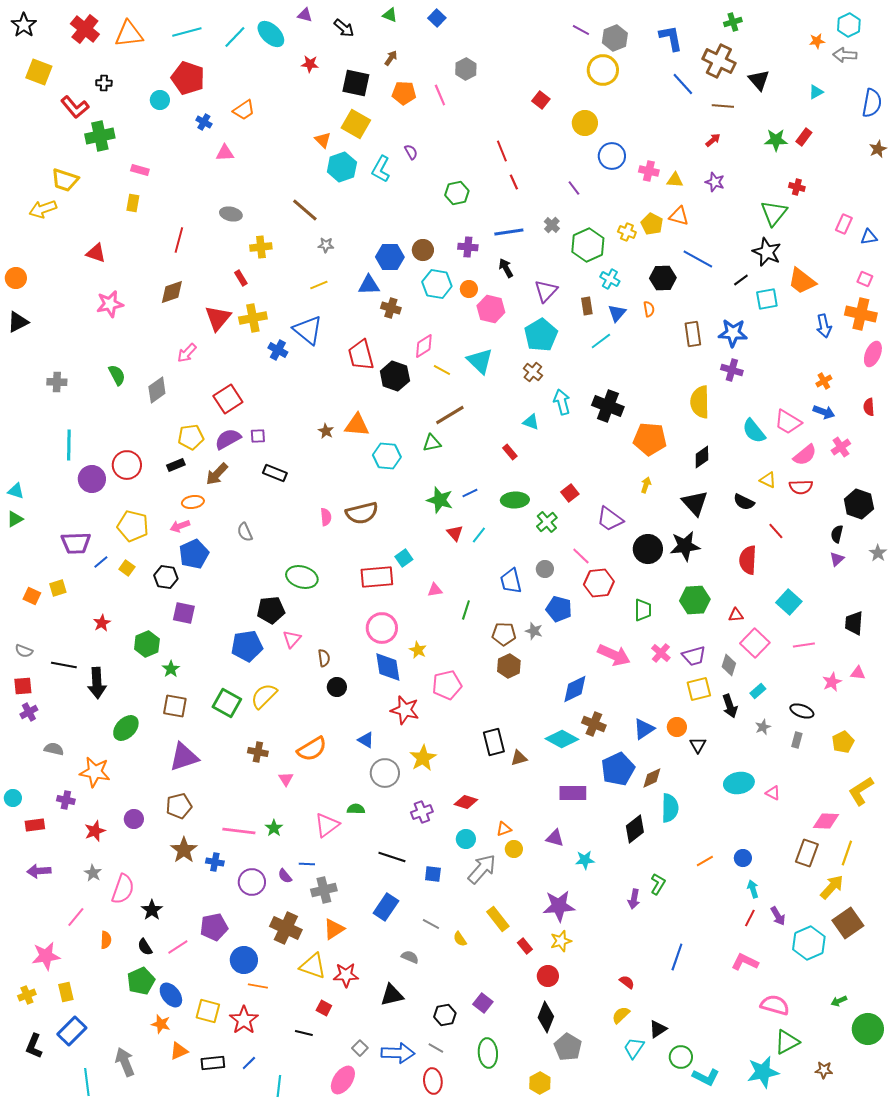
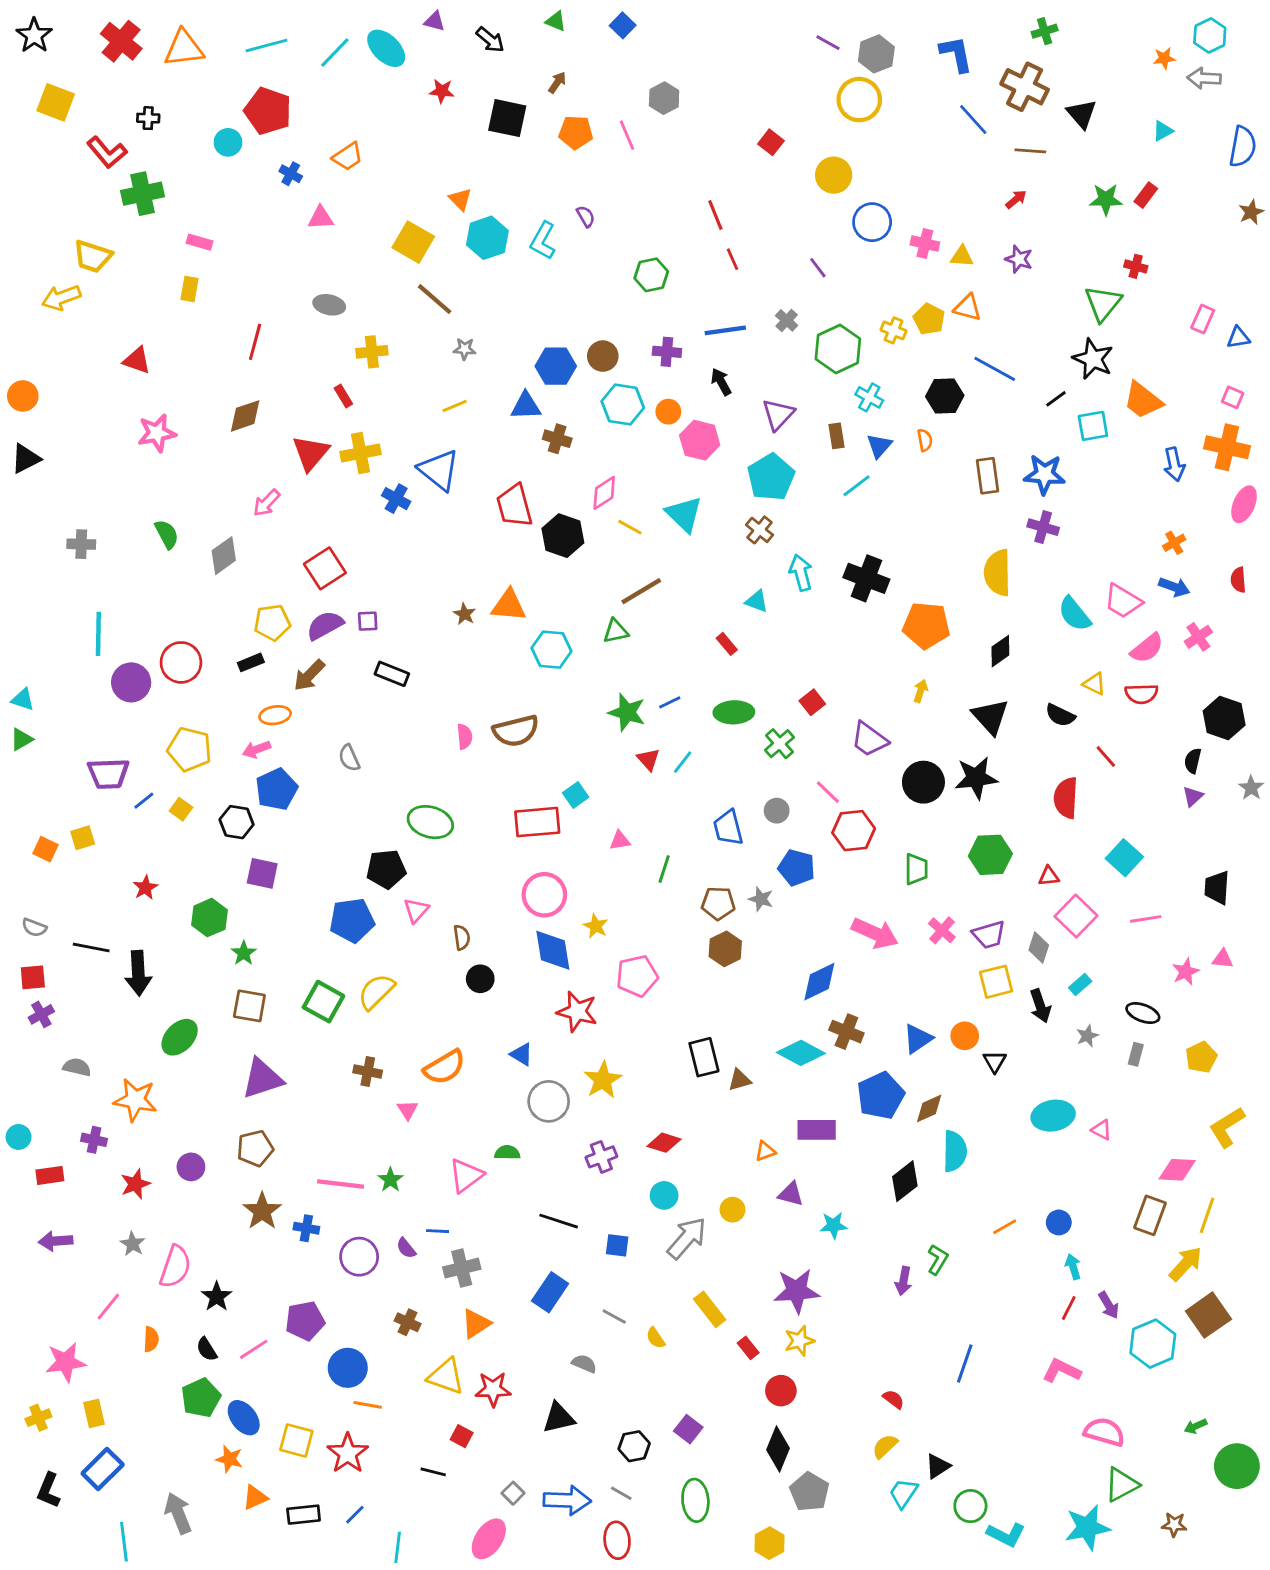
yellow square: (356, 124) -> (413, 242), moved
orange triangle: (504, 829) -> (765, 1151), moved
brown cross: (286, 928) -> (408, 1322), size x0.6

